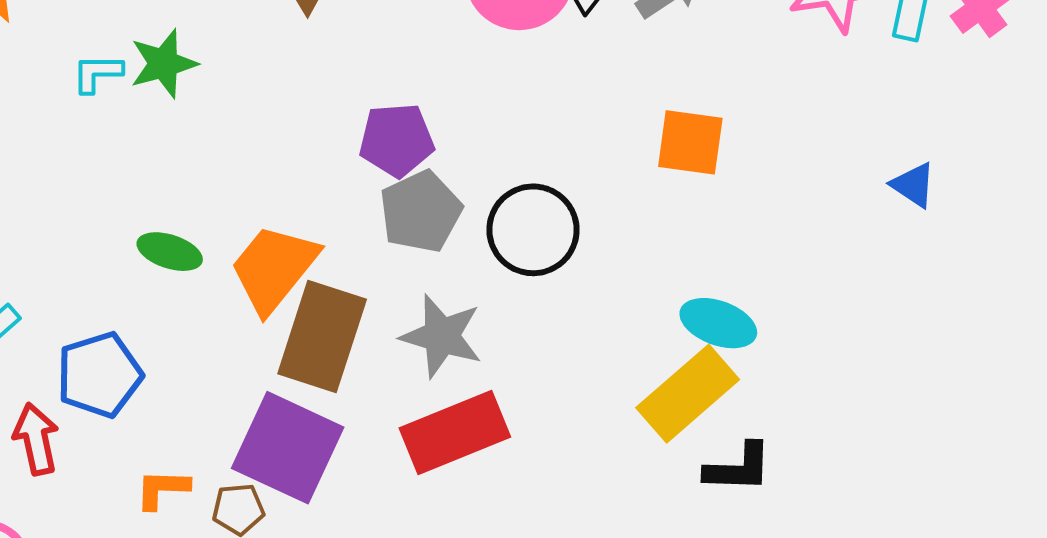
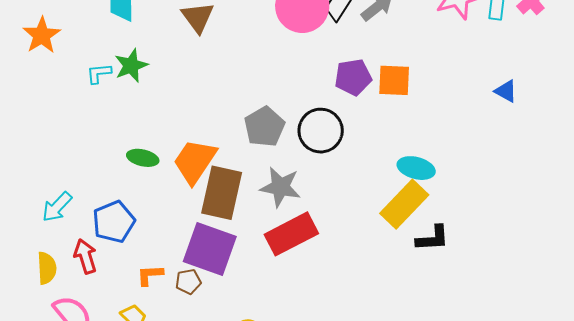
purple pentagon: (397, 140) -> (353, 77), moved

